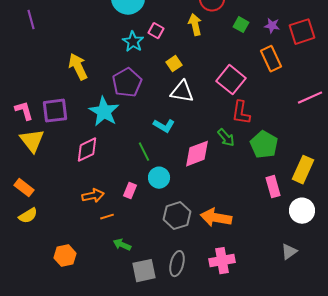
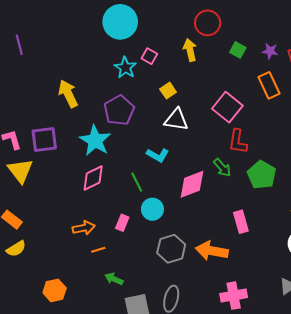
pink diamond: (87, 150) -> (93, 178), moved
pink rectangle: (273, 187) -> (241, 222), moved
pink cross: (222, 261) -> (234, 296), moved

